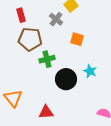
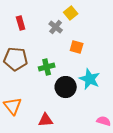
brown pentagon: (30, 39) -> (16, 59), moved
cyan star: (90, 71) -> (90, 79), size x1.5

